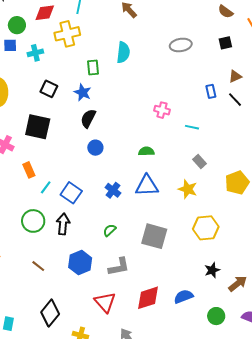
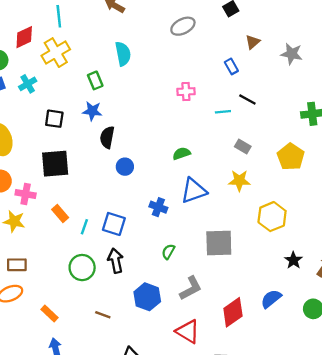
black line: (235, 100) -> (247, 99), moved
pink cross: (162, 110) -> (186, 92), moved

